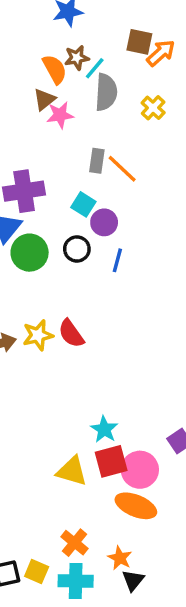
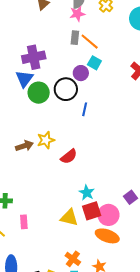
pink star: (60, 115) -> (77, 14), moved
cyan square: (83, 204) -> (94, 63), moved
black circle: (77, 249) -> (66, 89), size x1.5
blue line: (117, 260) -> (85, 109), moved
red semicircle: (71, 334) -> (69, 156), moved, turned -90

